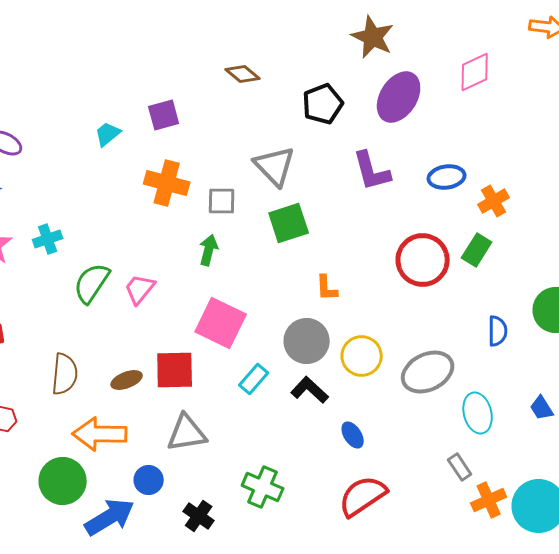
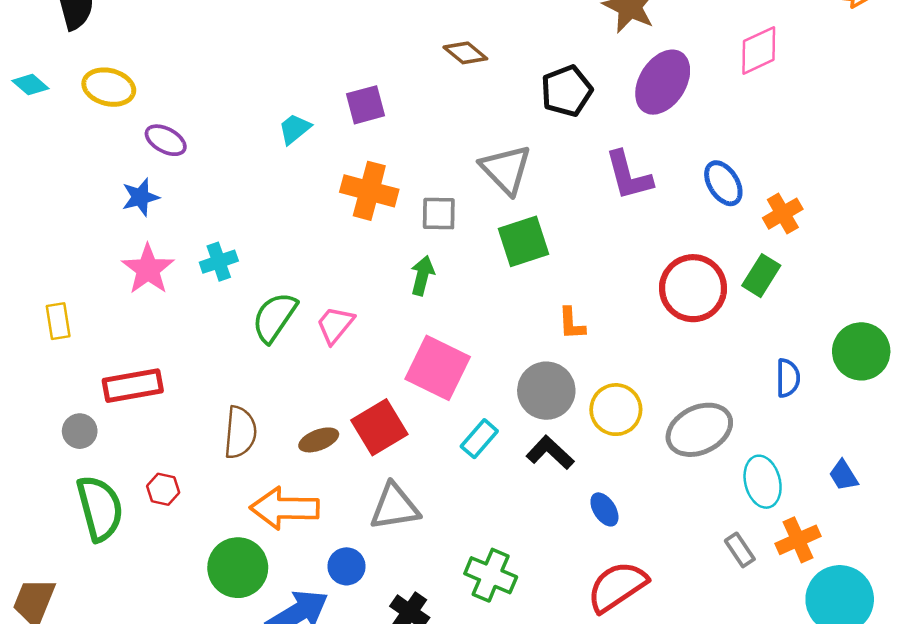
blue ellipse: (447, 177) -> (723, 183), turned 66
red square: (175, 370) -> (379, 427), turned -30
orange cross: (489, 500) -> (798, 540), moved

